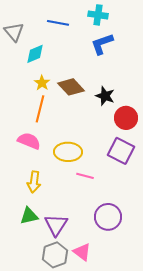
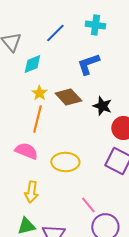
blue line: (58, 23) -> (55, 33), turned -55
blue L-shape: (102, 44) -> (88, 64), moved
pink line: (85, 176) -> (88, 205), moved, turned 36

